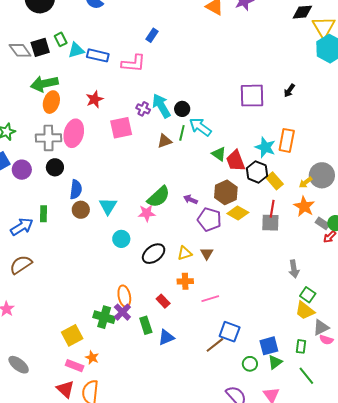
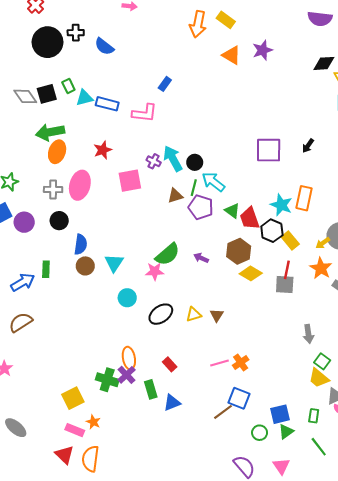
gray cross: (48, 138) -> (53, 189), size x0.7
purple pentagon: (209, 219) -> (201, 207), moved
orange cross: (185, 281) -> (241, 362), moved, turned -35

